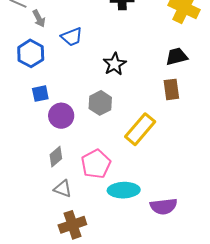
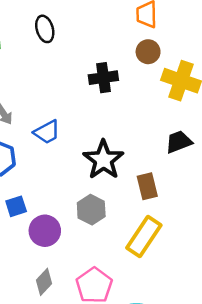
black star: (115, 64) -> (103, 160), size x1.4
brown rectangle: (171, 89) -> (147, 186), moved

